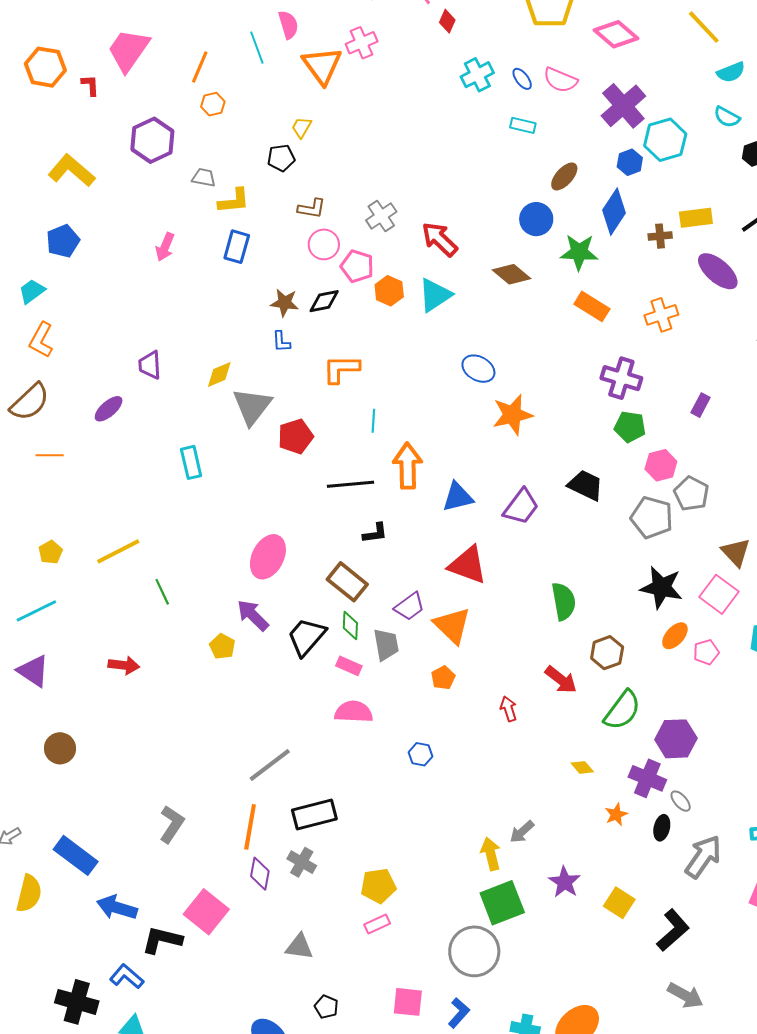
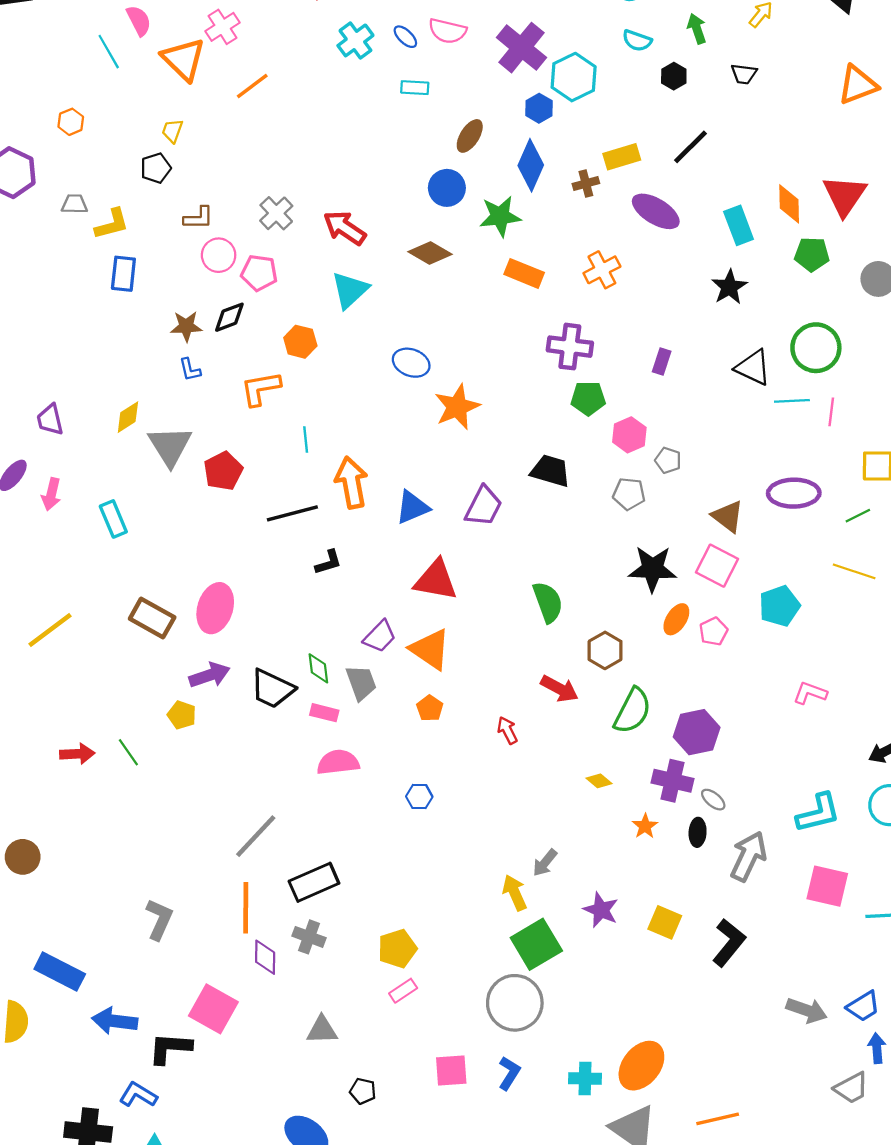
orange line: (200, 67) -> (252, 86), moved, turned 40
pink arrow: (165, 247) -> (51, 494), moved
orange hexagon: (389, 291) -> (300, 342), moved
gray pentagon: (691, 494) -> (668, 460), size x0.7
gray pentagon: (652, 518) -> (629, 494), size x0.7
brown rectangle: (347, 582) -> (152, 618), moved
green line: (162, 592) -> (128, 752), moved
purple arrow: (253, 615) -> (209, 675), turned 126
black trapezoid: (306, 637) -> (272, 689), turned -96
gray arrow: (685, 995) -> (807, 1010), moved

